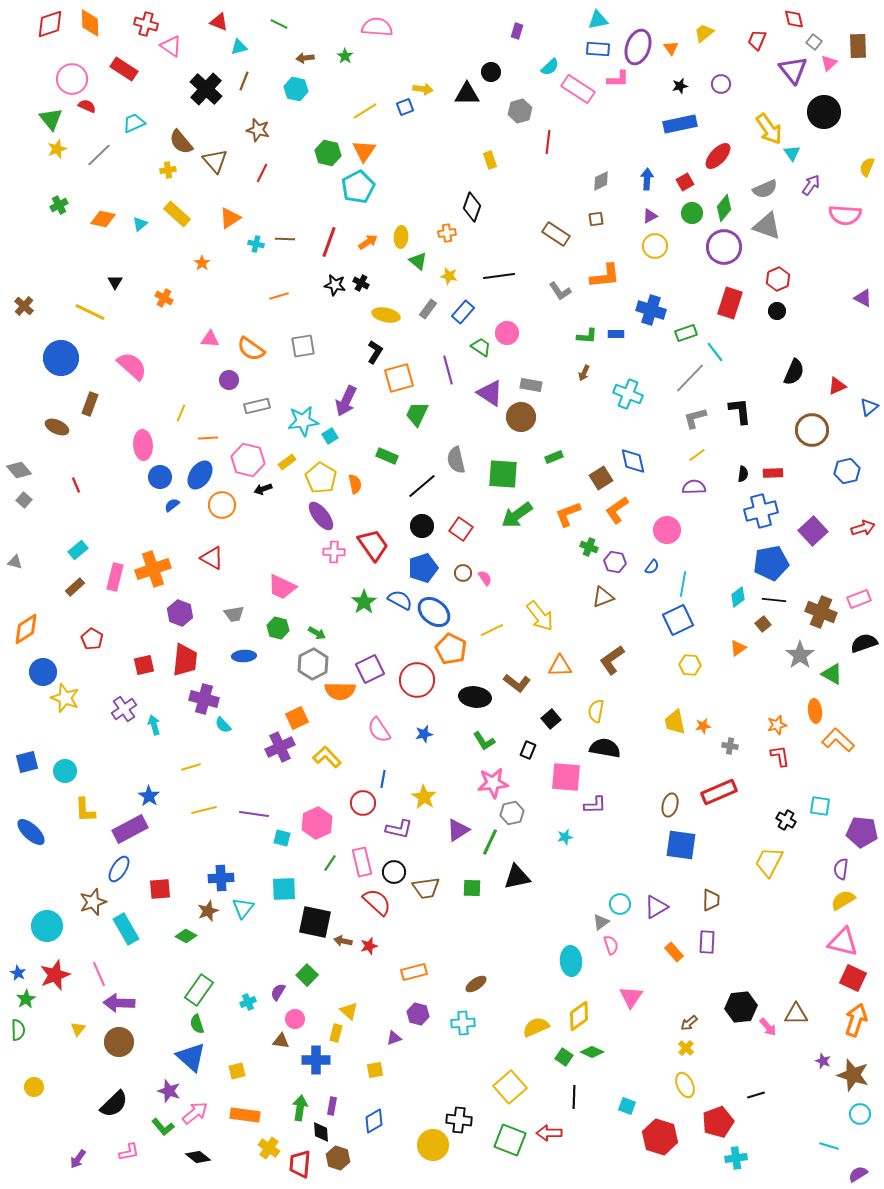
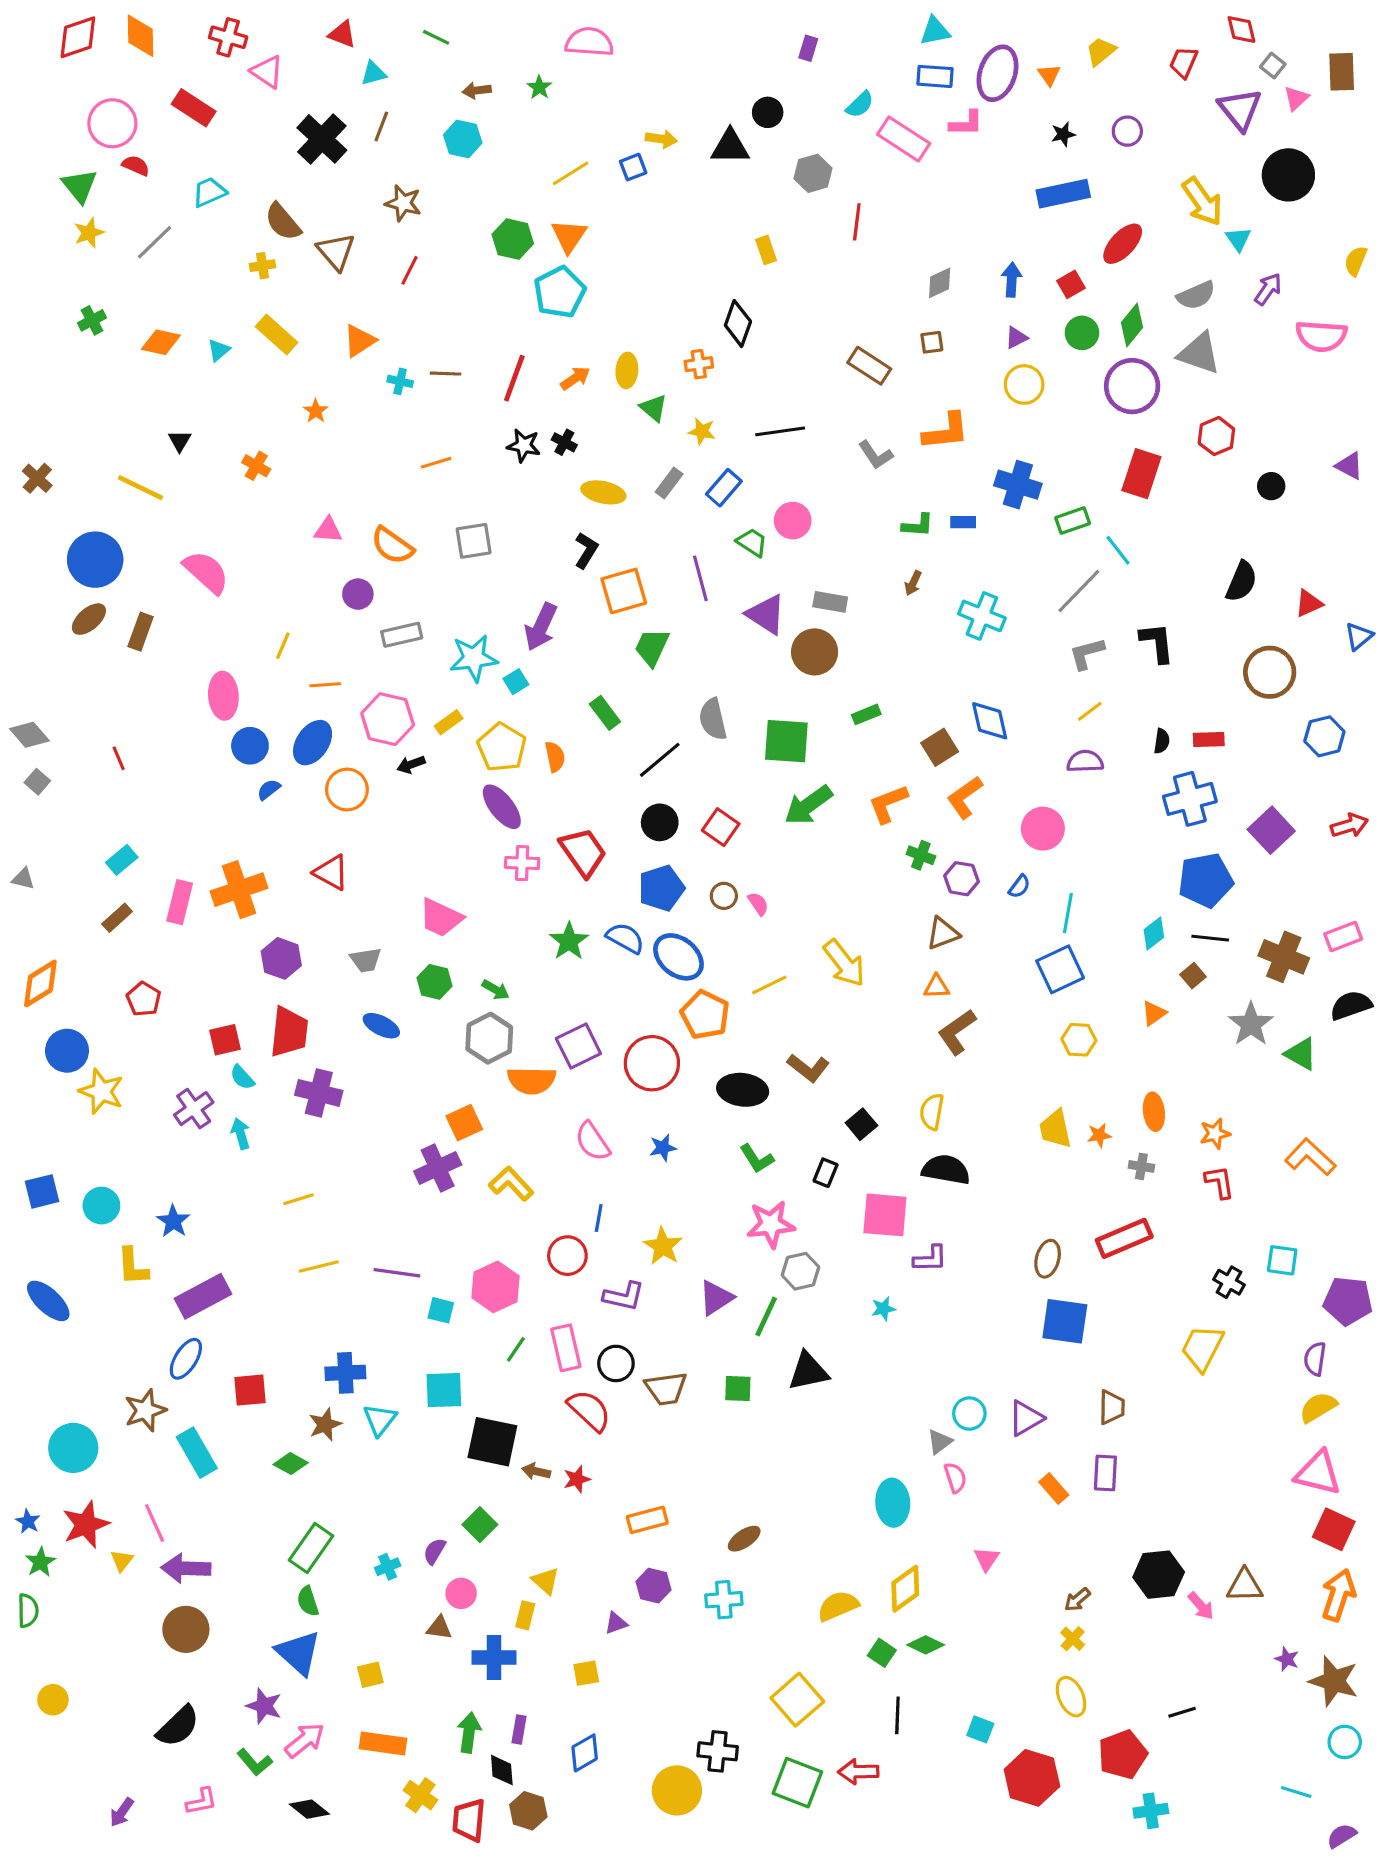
black circle: (777, 311) -> (1271, 486), moved
brown ellipse: (57, 427) -> (89, 619), moved, turned -65
green rectangle: (387, 456) -> (605, 713), turned 30
blue ellipse: (244, 656) -> (381, 1026), turned 30
orange triangle: (560, 666) -> (937, 987), moved, size x0.7
orange ellipse: (815, 711) -> (1154, 1112), moved
cyan semicircle: (223, 725) -> (242, 1077), moved
blue star: (149, 796) -> (173, 1221), moved
pink triangle: (631, 997) -> (987, 1559), size x0.7
yellow triangle: (78, 1029) -> (122, 1561), moved

